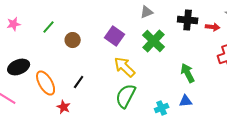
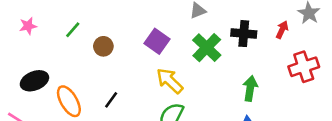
black cross: (188, 20) -> (244, 34), moved
red arrow: (213, 27) -> (282, 30), turned -72
green arrow: (188, 73) -> (250, 88), turned 36

